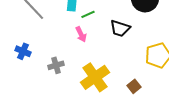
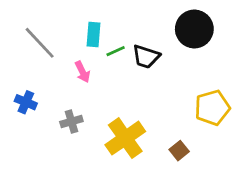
black trapezoid: (120, 28) -> (146, 57), moved
pink arrow: (81, 34) -> (82, 72), moved

